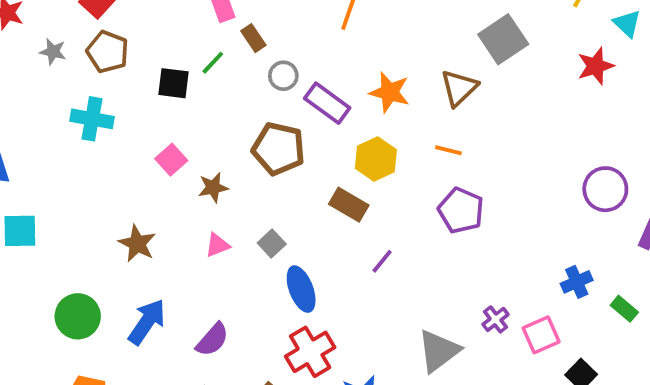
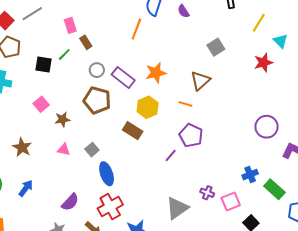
gray square: (503, 39) -> (216, 47), size x0.7
gray circle: (283, 76) -> (97, 70), moved
brown triangle: (459, 88) -> (200, 81), moved
orange star: (390, 92) -> (156, 73), turned -30
pink triangle: (217, 245) -> (64, 150), turned 32
purple line: (382, 261) -> (171, 156), moved
green rectangle: (624, 309) -> (274, 189), size x1.5
purple cross: (496, 319) -> (207, 193), turned -32
blue arrow: (147, 322) -> (26, 188), size x0.7
purple semicircle: (212, 340) -> (70, 202), moved

